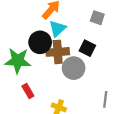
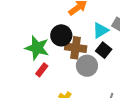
cyan triangle: (57, 29) -> (101, 30), moved
red rectangle: (28, 91) -> (42, 70), moved, turned 56

